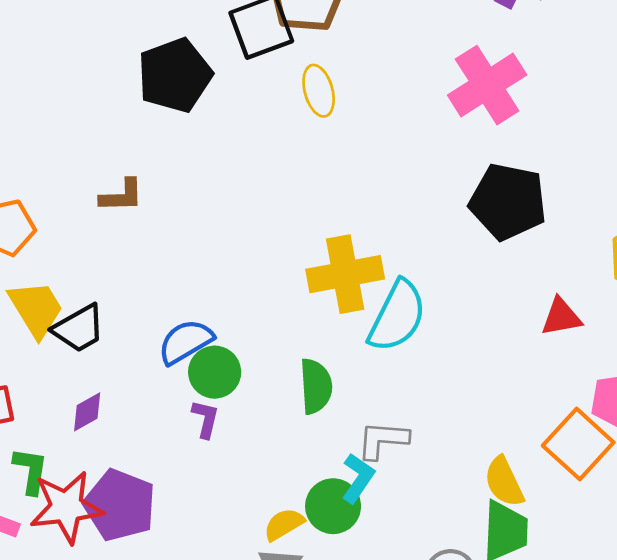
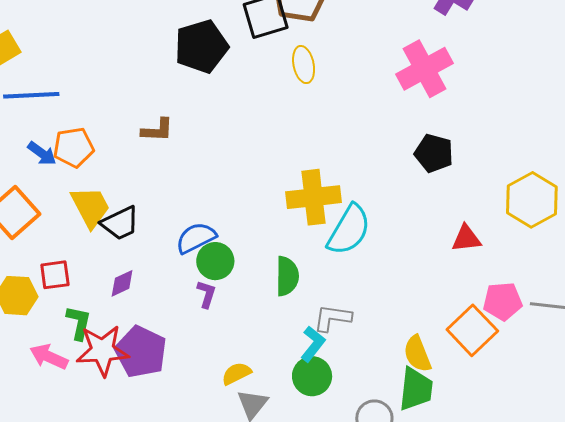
black pentagon: (508, 202) -> (434, 153), size x0.7
green circle: (333, 506) -> (312, 376), moved
yellow semicircle: (284, 524) -> (236, 374), moved

